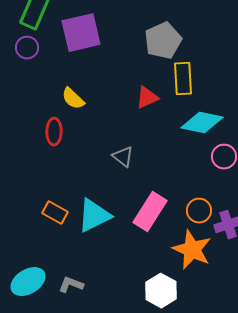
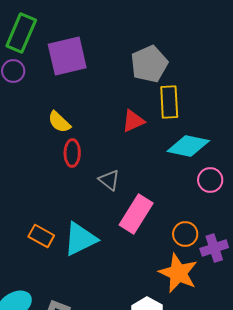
red ellipse: (54, 132) -> (72, 153), moved
pink rectangle: (150, 212) -> (136, 214), moved

